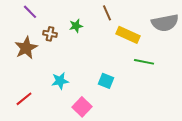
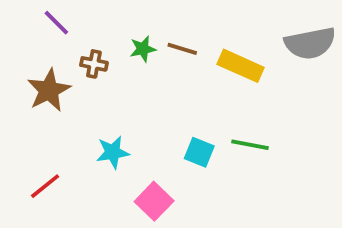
brown line: (107, 13) -> (182, 49), moved, turned -49
green line: (144, 62) -> (250, 145), moved

